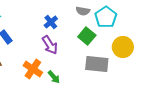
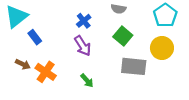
cyan pentagon: (106, 17) -> (165, 15), moved
orange cross: (33, 69) -> (46, 72), moved

